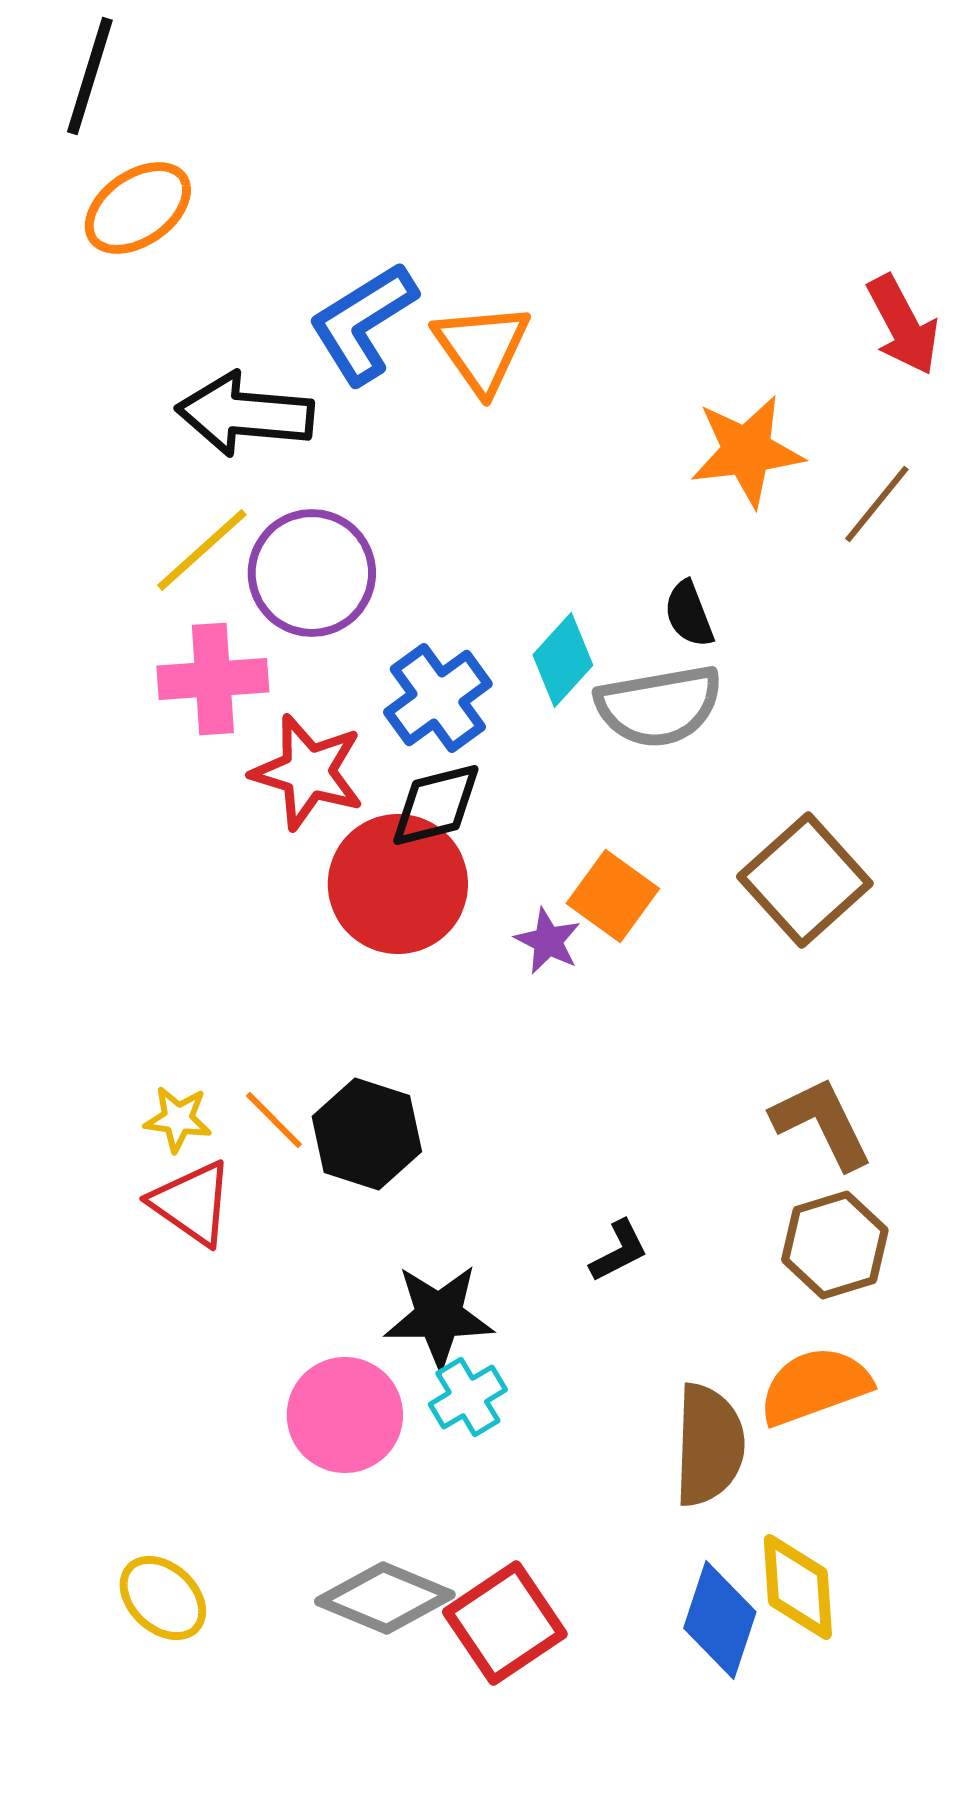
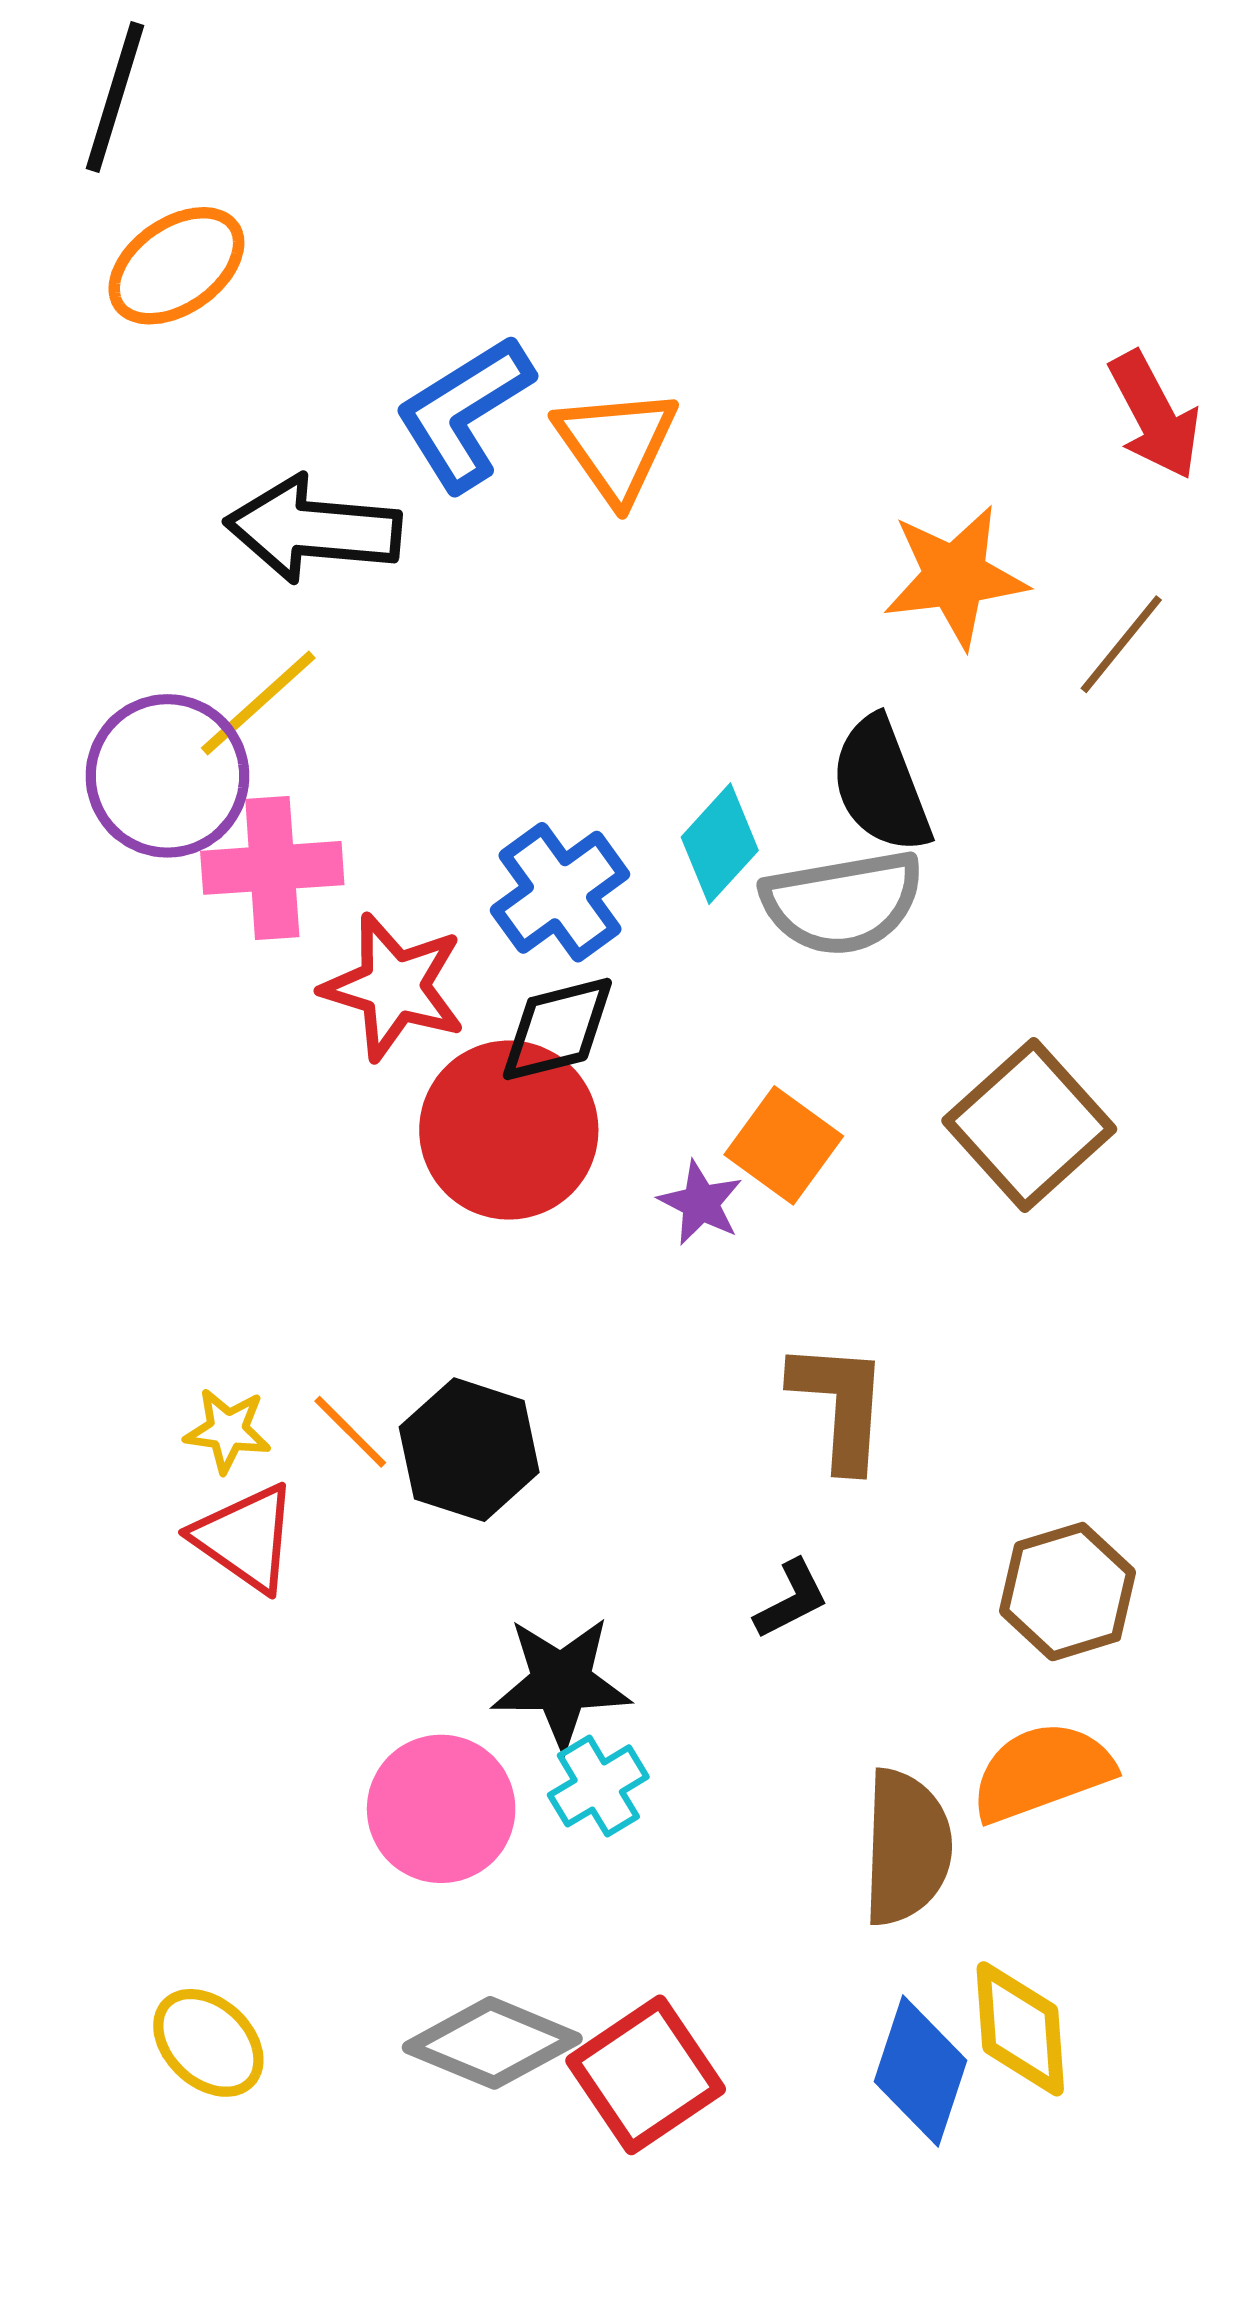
purple circle: (312, 573) -> (167, 776), moved
black semicircle: (689, 614) -> (881, 785), size x1.6
brown L-shape: (822, 1123) -> (840, 1405), moved, turned 30

